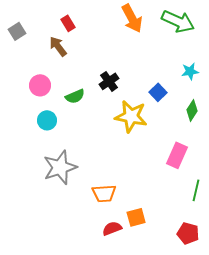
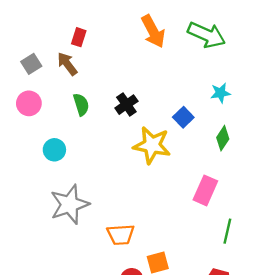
red rectangle: (68, 23) -> (79, 37), turned 49
gray square: (17, 31) -> (31, 64), moved
pink circle: (40, 85) -> (29, 103), moved
green semicircle: (75, 96) -> (81, 105), moved, turned -84

